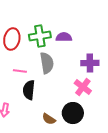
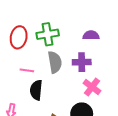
purple semicircle: (64, 37) -> (91, 35), moved
purple cross: (90, 63) -> (82, 62), moved

